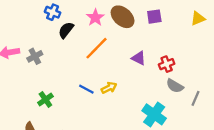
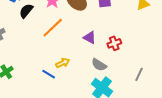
gray semicircle: (175, 86) -> (99, 65), moved
blue line: (86, 89) -> (49, 74), moved

